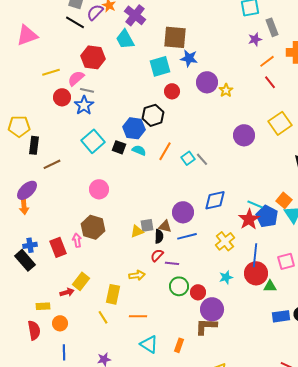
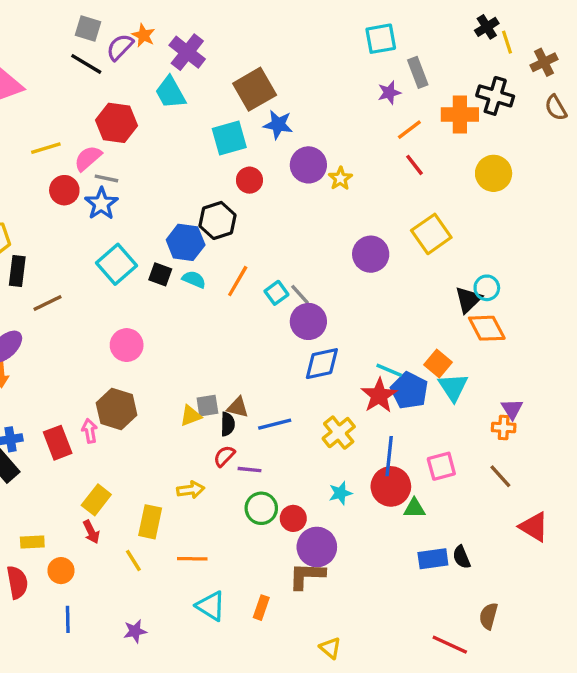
brown square: (175, 37) -> (255, 89), turned -35
purple circle: (183, 212) -> (308, 321), moved
red arrow: (67, 292) -> (91, 532), moved, turned 80

